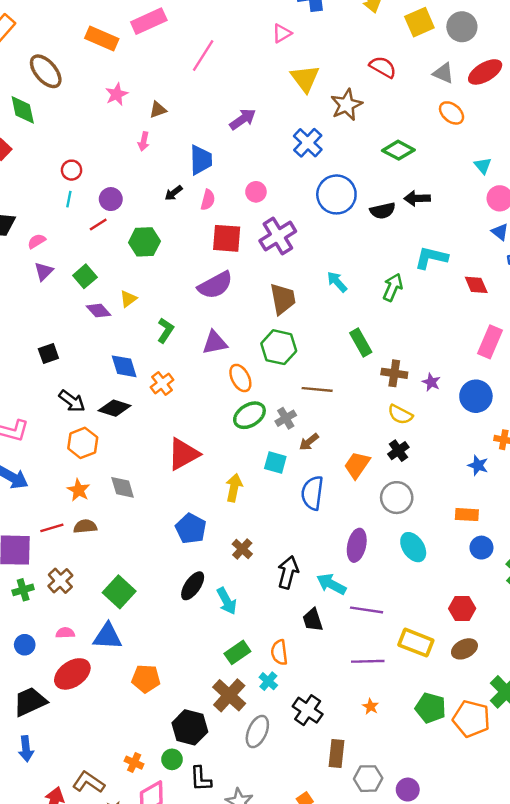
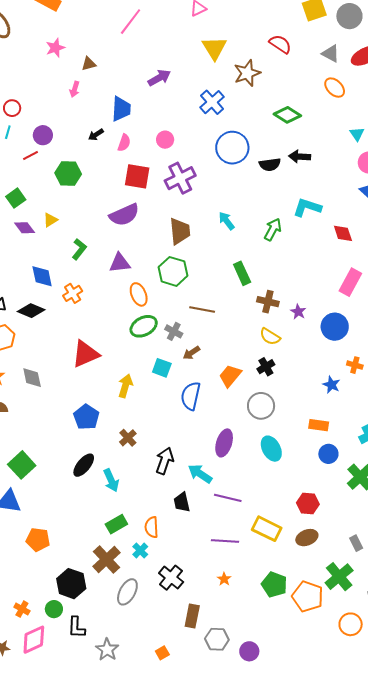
gray cross: (286, 418) -> (174, 331), turned -36

